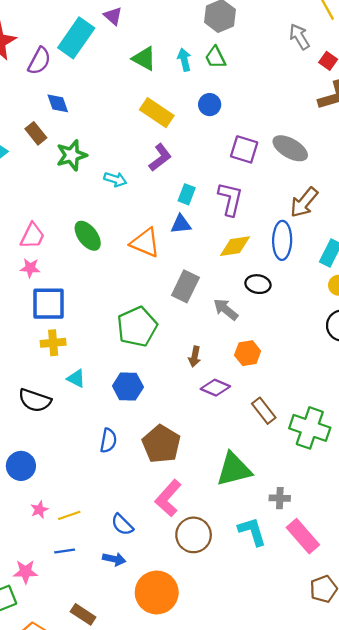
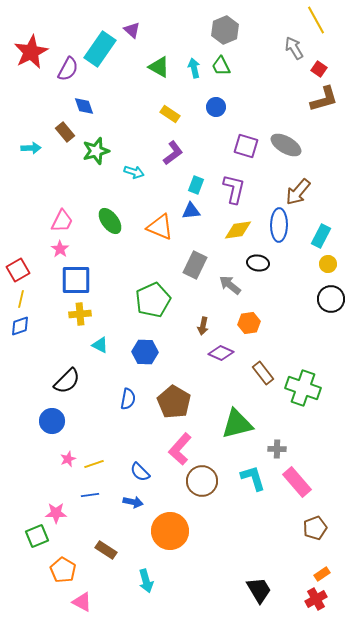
yellow rectangle: (157, 113) -> (170, 114), size x0.7
pink star: (30, 268) -> (60, 249), turned 30
black semicircle: (35, 400) -> (67, 381), moved, turned -64

